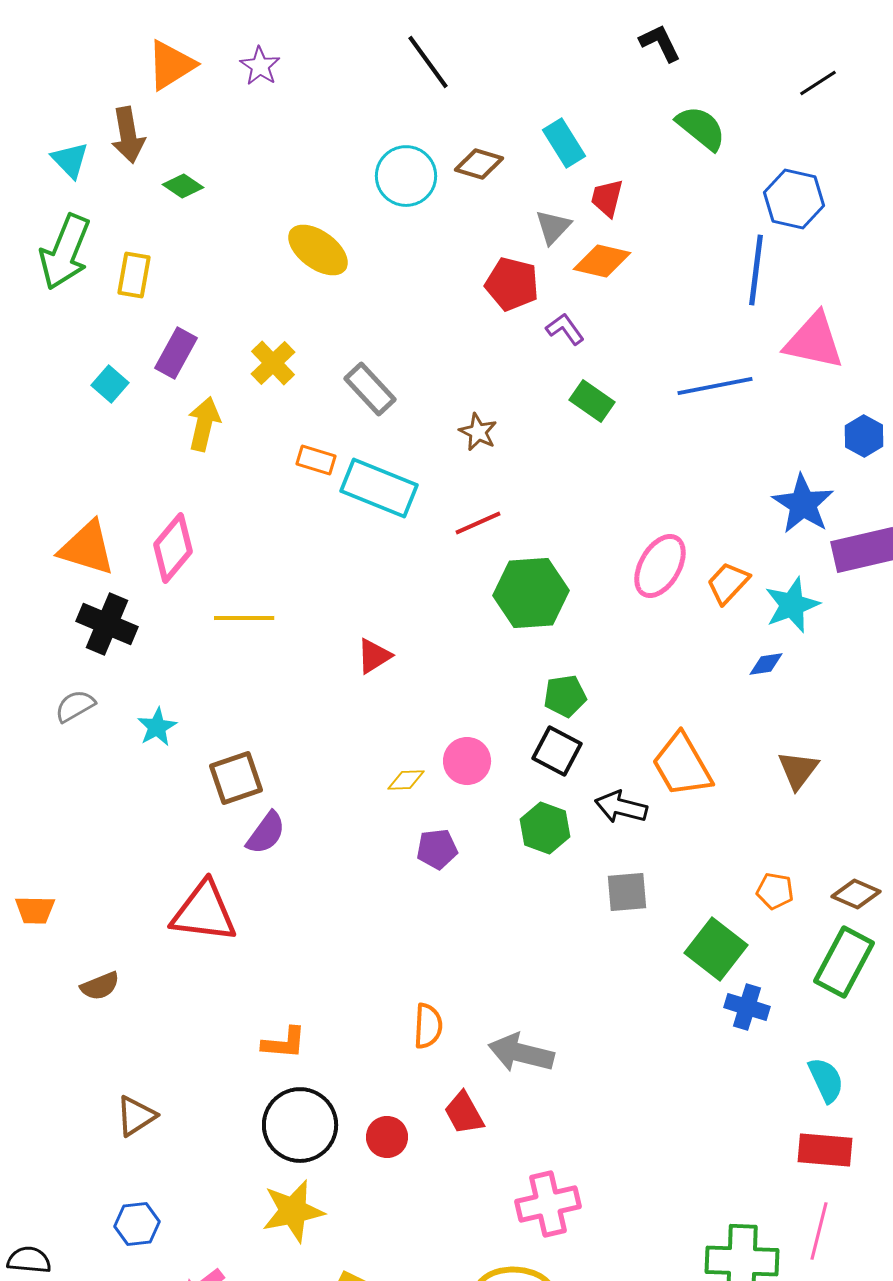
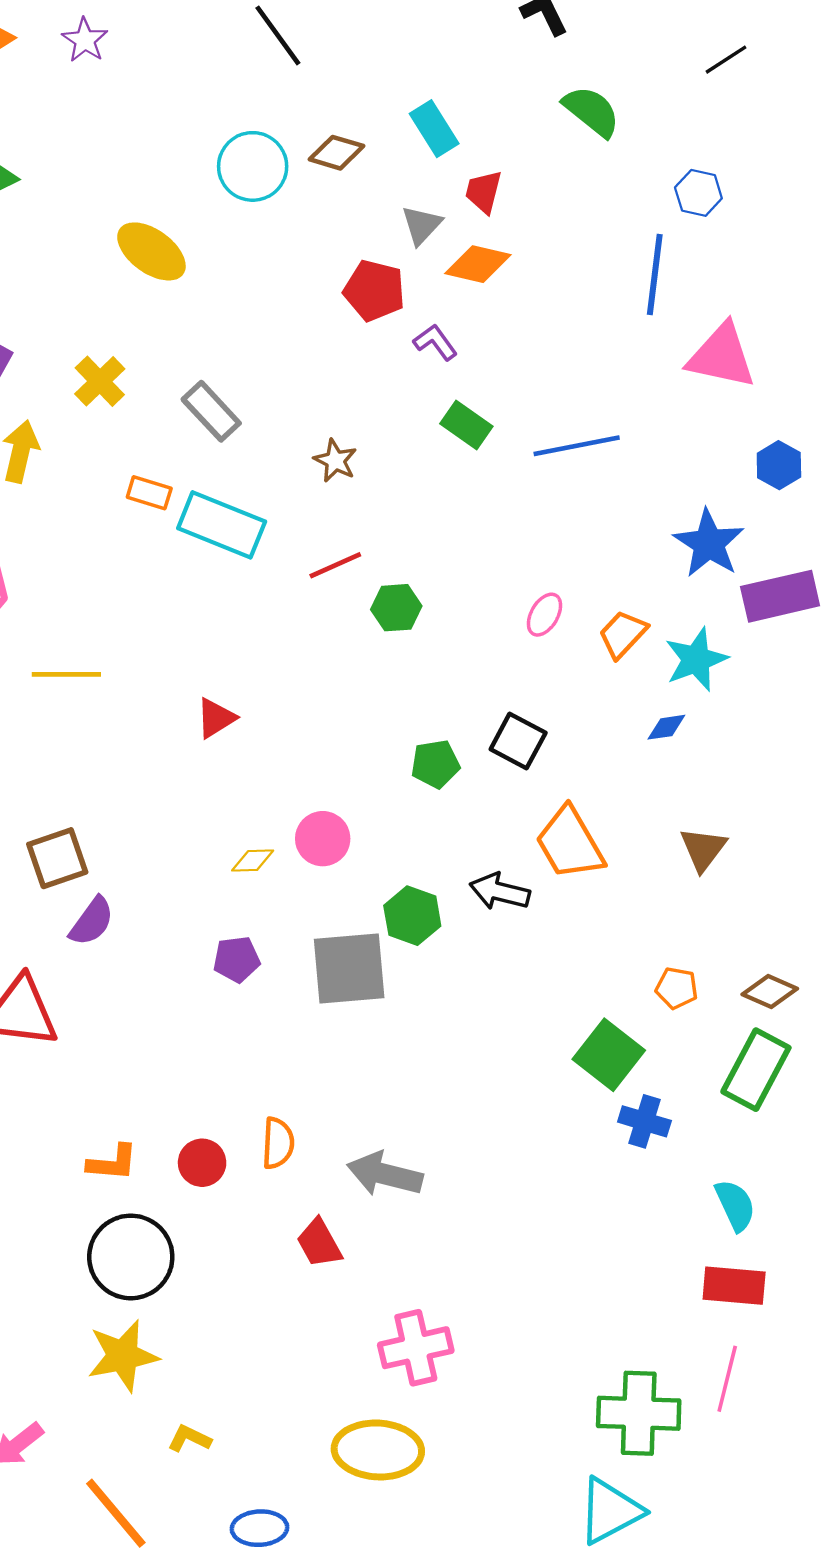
blue hexagon: (794, 199) -> (698, 193), size x0.7
blue line: (715, 386) -> (577, 446), moved
pink ellipse: (660, 566) -> (544, 615), size x0.6
green hexagon: (531, 593) -> (396, 608), moved, size x0.6
black square: (557, 751) -> (518, 741), moved
purple pentagon: (437, 849) -> (237, 959), moved
gray square: (627, 892) -> (349, 969), moved, size x1.6
red circle: (387, 1137) -> (202, 1163), moved

